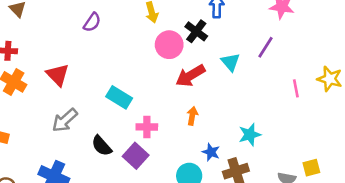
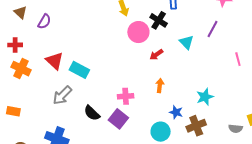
purple semicircle: (92, 22) -> (44, 22), moved
red arrow: (190, 76) -> (156, 55), size x0.6
cyan rectangle: (119, 97) -> (79, 70), moved

